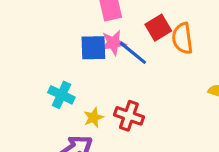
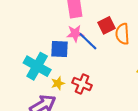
blue square: (93, 48) -> (60, 49), moved
cyan cross: (61, 95) -> (37, 66), size x1.5

